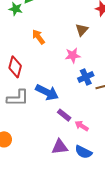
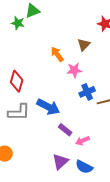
orange arrow: (38, 37) -> (57, 54), moved
pink arrow: (82, 126) -> (83, 141), turned -56
purple triangle: (60, 147) -> (60, 162), turned -36

